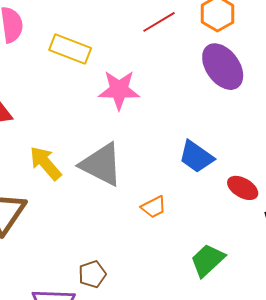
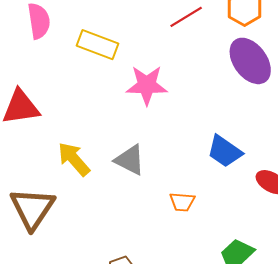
gray triangle: (101, 165) -> (130, 160), size x0.7
orange trapezoid: (154, 207) -> (182, 202), turned 32

